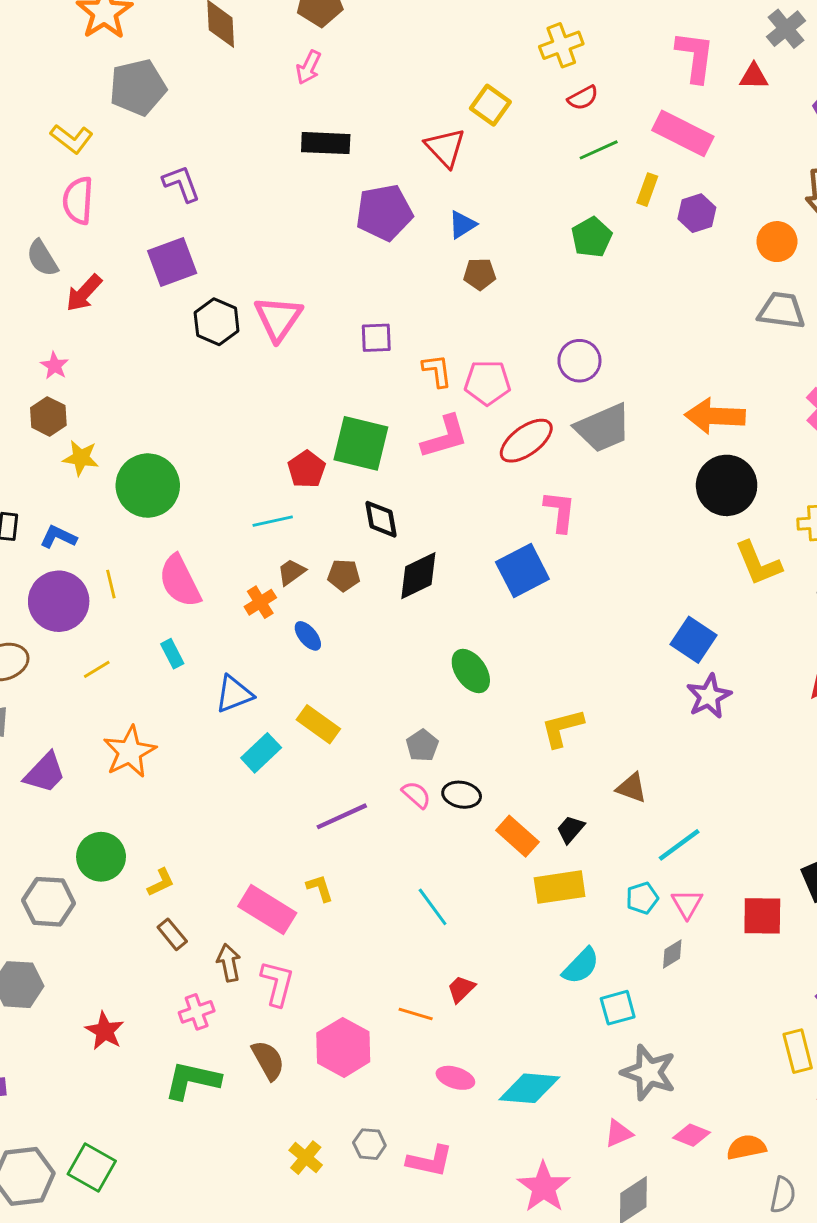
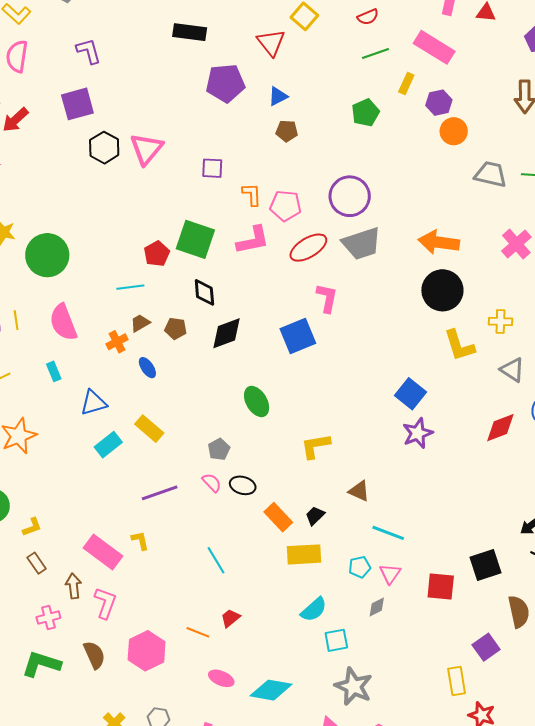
orange circle: (777, 242) -> (454, 131), moved
purple circle: (579, 361) -> (350, 196), size x1.4
cyan line: (679, 845) -> (388, 533), turned 52

